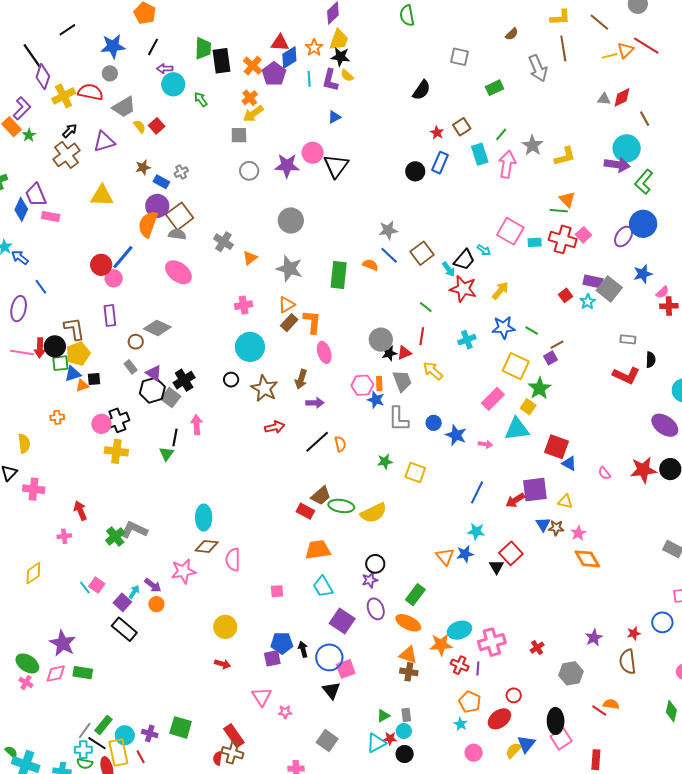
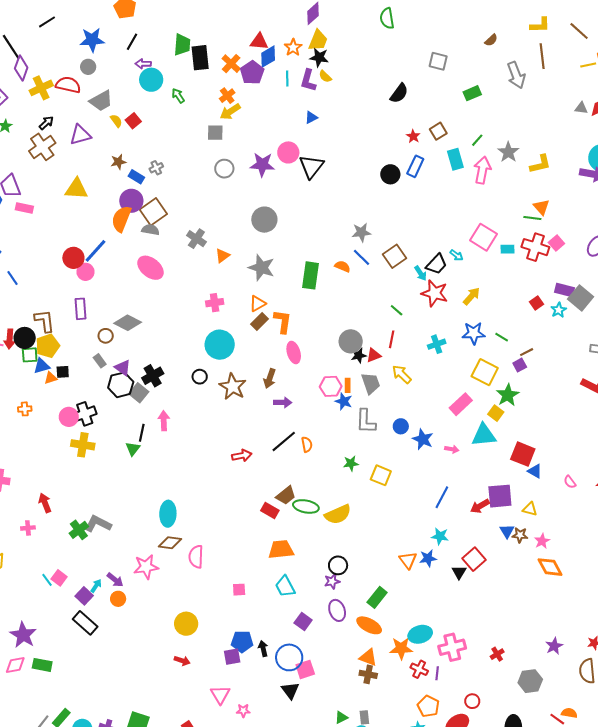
red arrow: (275, 427) -> (242, 456), moved
purple square: (342, 621) -> (303, 621), size x0.7

